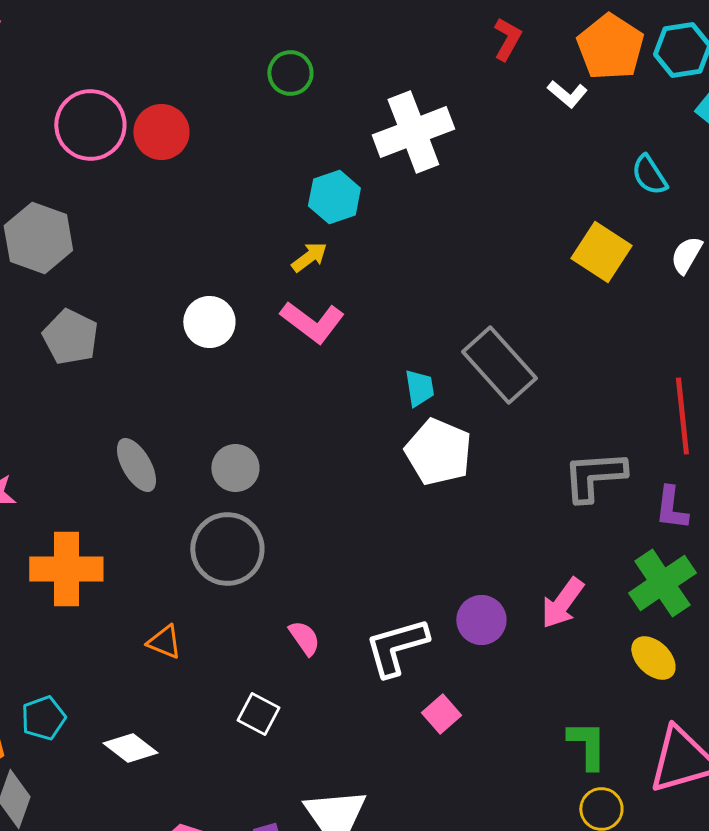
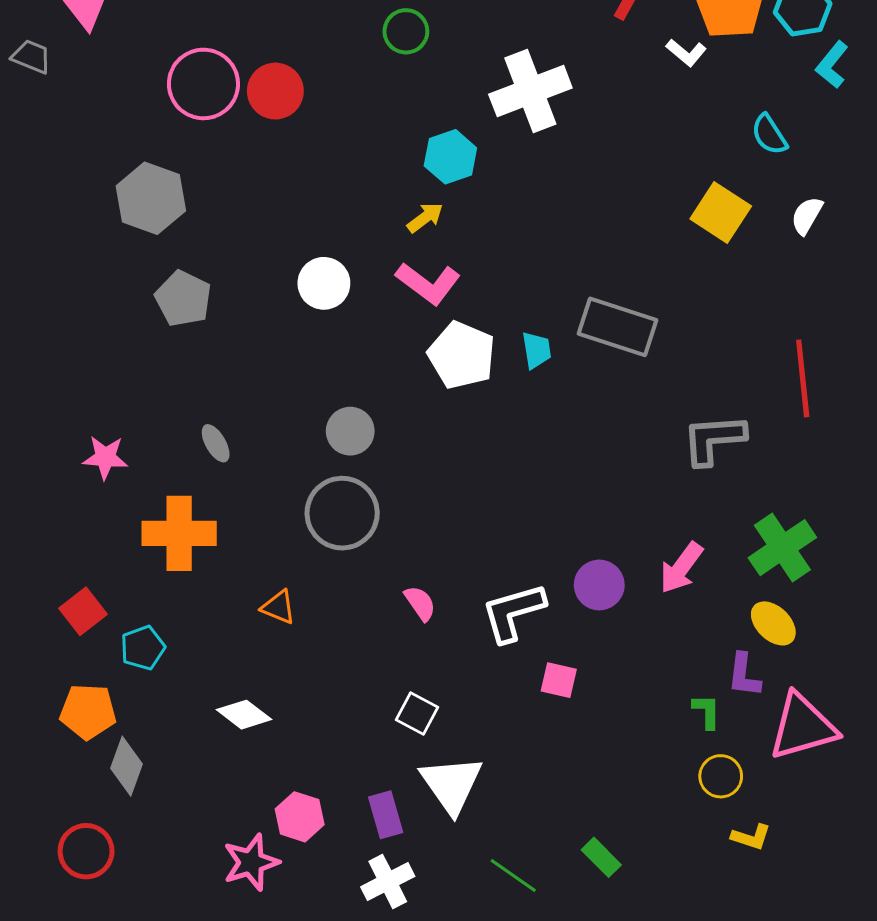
gray rectangle: (499, 365) -> (617, 327), turned -30
white pentagon: (438, 452) -> (462, 355), moved
gray ellipse: (136, 465) -> (216, 443), moved, size x0.7
purple L-shape: (671, 508) -> (744, 675), moved
white square: (258, 714) -> (417, 714), moved
pink square: (441, 714) -> (559, 680), turned -36
cyan pentagon: (43, 718) -> (143, 648), moved
green L-shape: (587, 745) -> (707, 712), size x0.7

